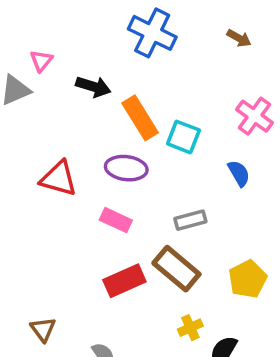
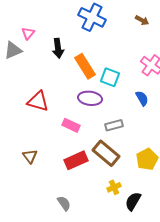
black arrow: (93, 87) -> (58, 48), turned 66
purple ellipse: (126, 168) -> (90, 98), moved
brown triangle: (43, 329) -> (30, 156), moved

